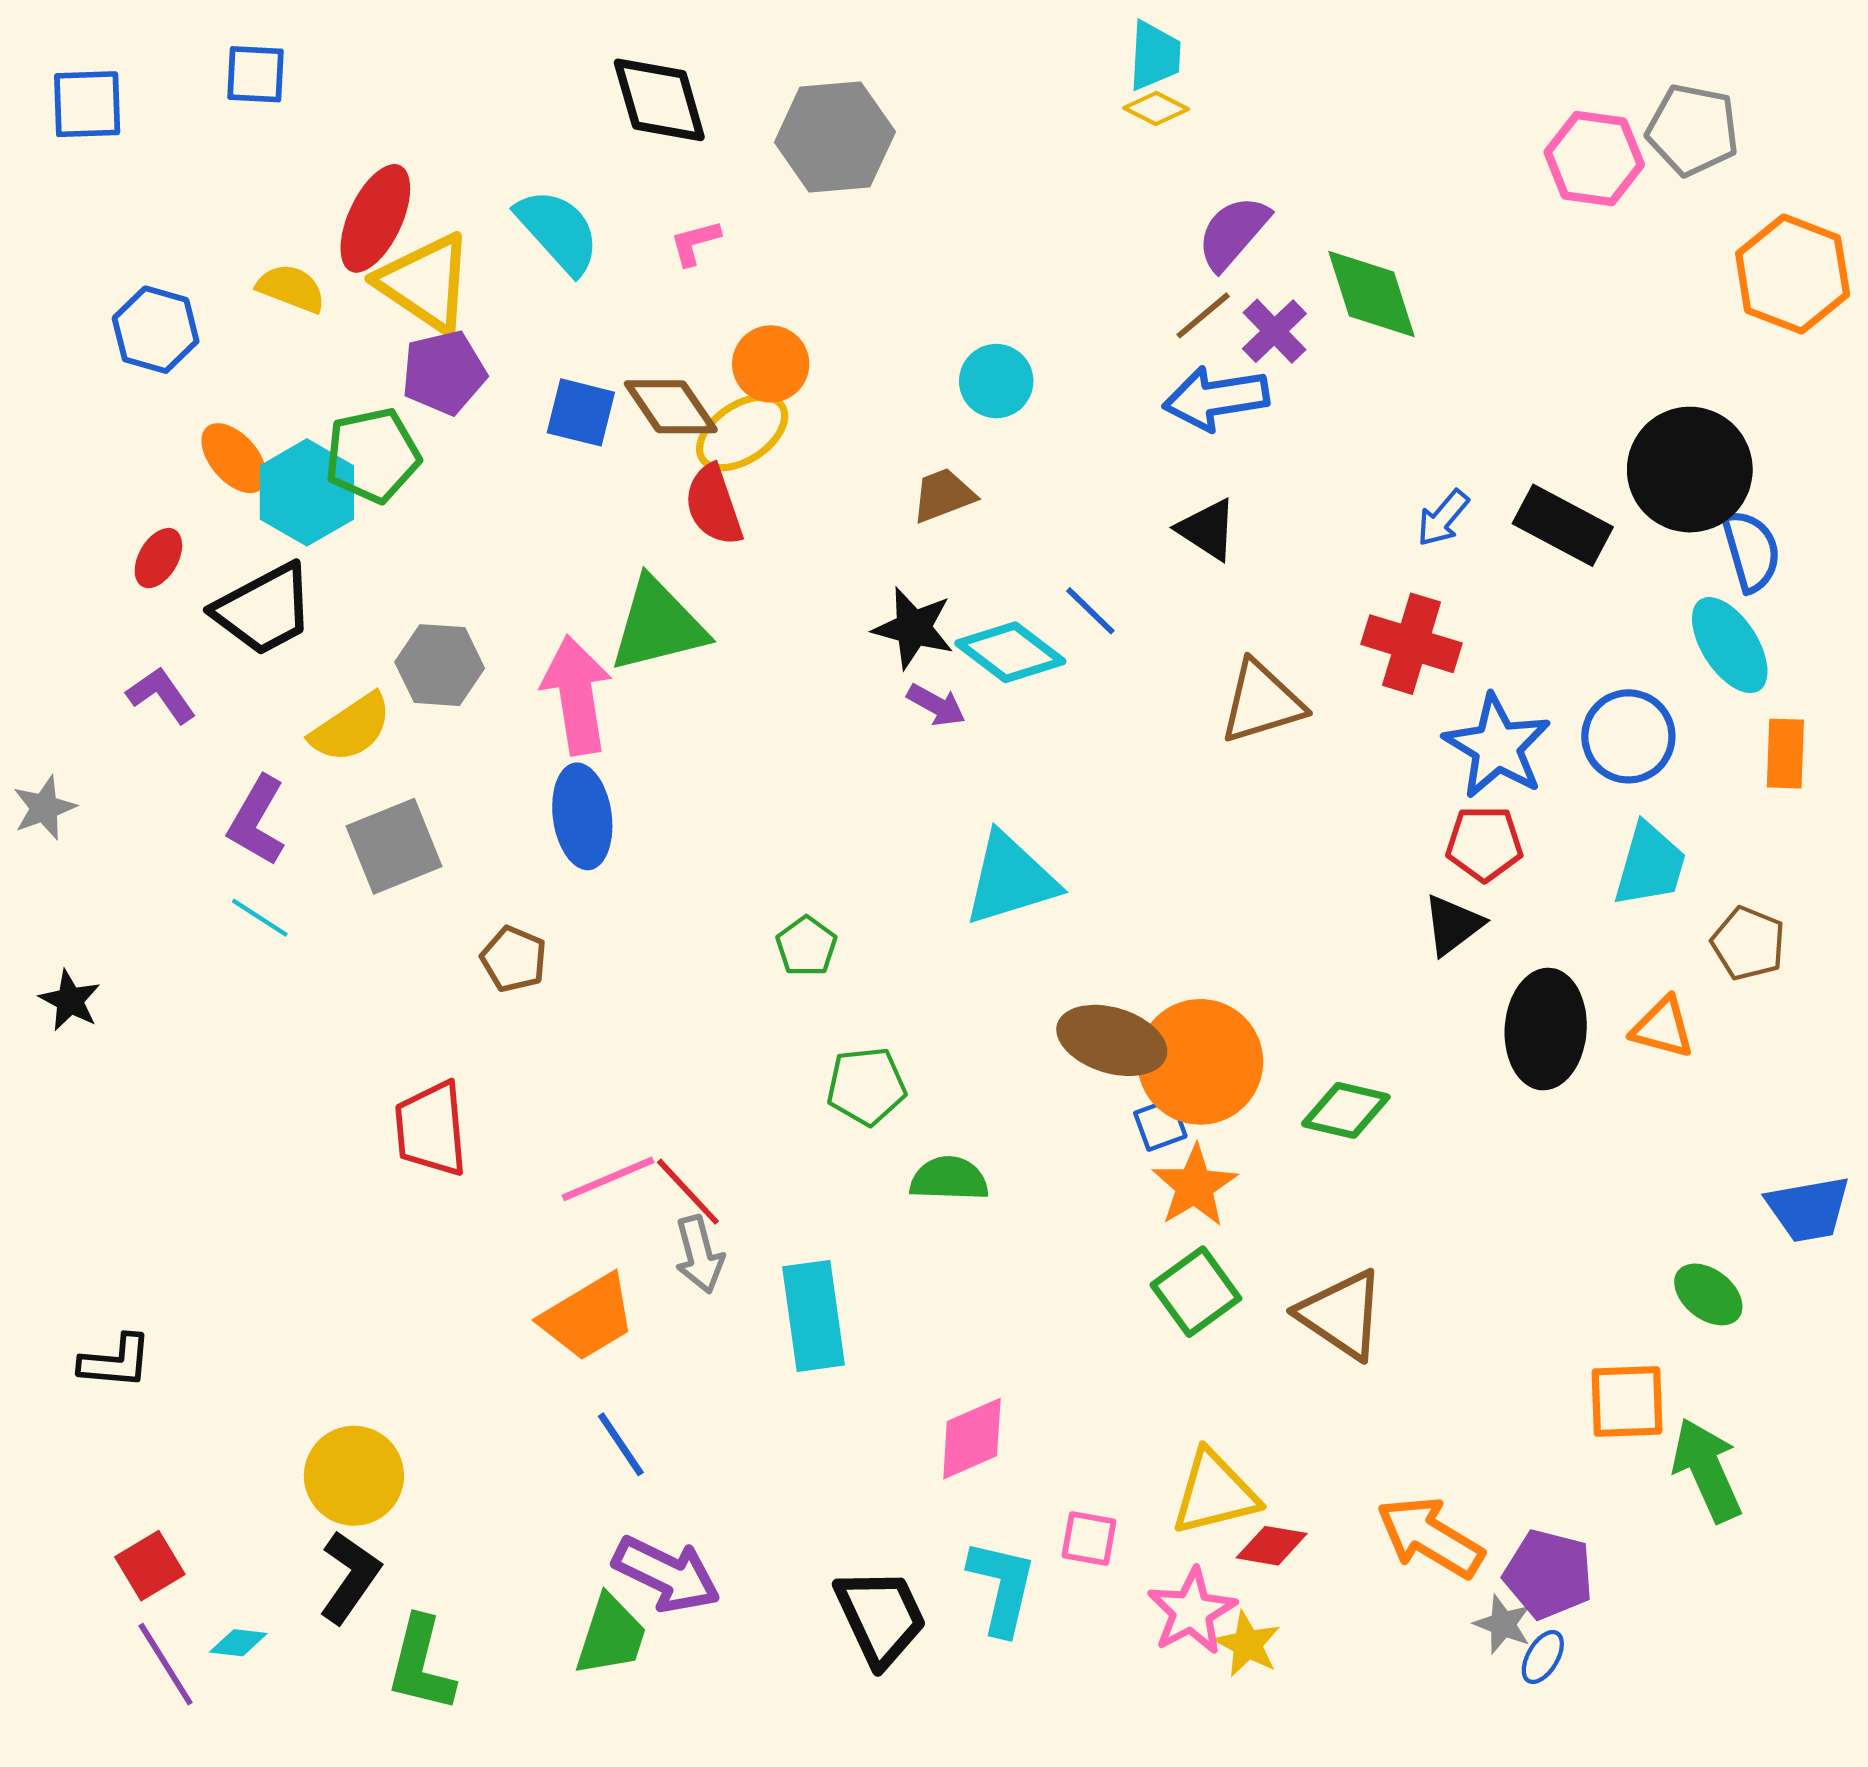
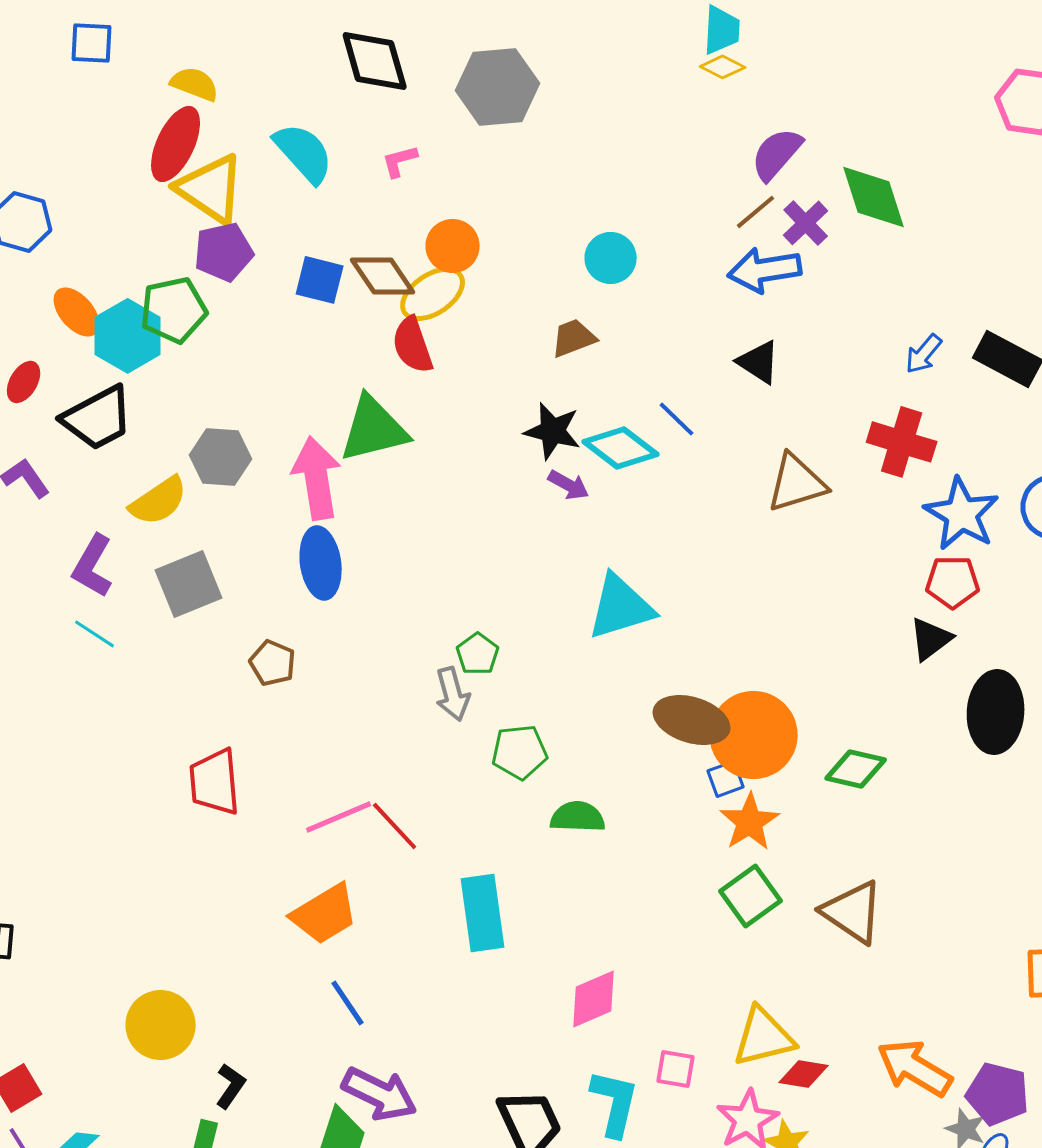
yellow semicircle: (291, 288) -> (195, 84), moved
gray arrow: (699, 1255) -> (453, 694), moved
black L-shape: (350, 1577) -> (231, 1086), moved, size x0.7

